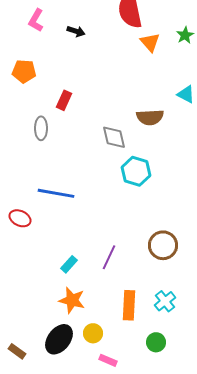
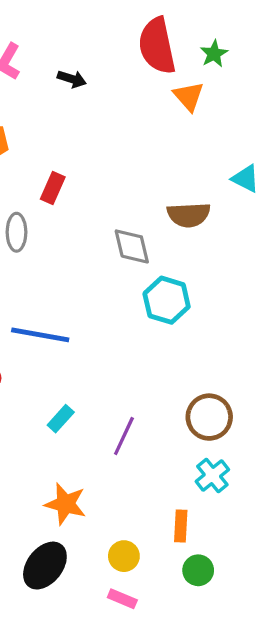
green star: (185, 35) -> (214, 54), moved
cyan rectangle: (69, 264) -> (61, 419), moved
cyan cross: (165, 301) -> (212, 475), moved
orange rectangle: (129, 305) -> (181, 526), moved, size x0.7
yellow circle: (93, 333) -> (124, 556), moved

